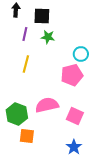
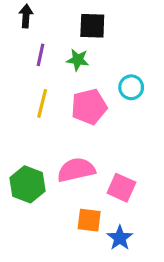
black square: (42, 16) -> (92, 26), moved
pink pentagon: (72, 75) -> (89, 107), moved
orange square: (27, 136) -> (89, 220), moved

